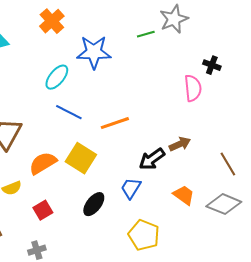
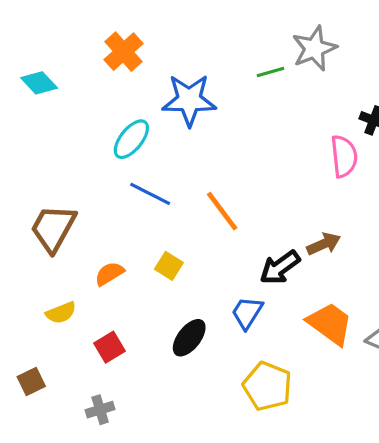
orange line: (115, 123) -> (222, 211), turned 72
yellow square: (81, 158) -> (169, 266), size x0.6
orange semicircle: (43, 163) -> (109, 274), size x0.7
orange trapezoid: (184, 195) -> (330, 324), size x1.4

